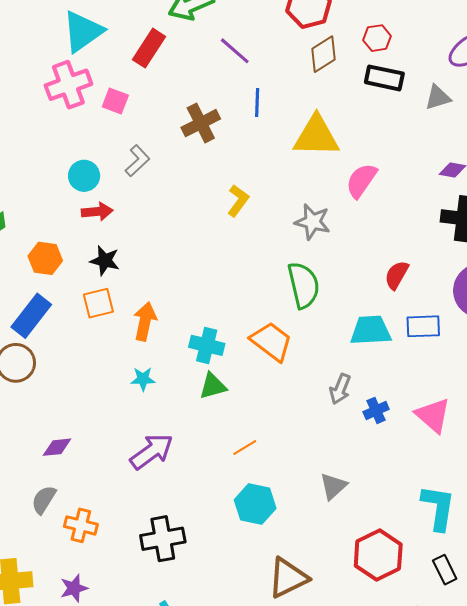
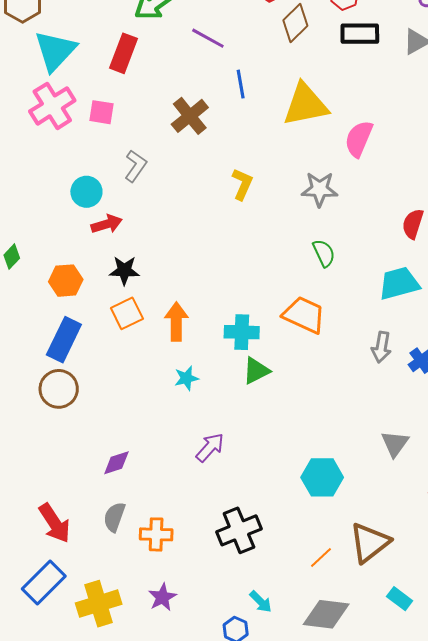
green semicircle: (303, 285) -> (324, 253), size x0.6
orange line: (245, 447) -> (321, 557), moved
purple arrow: (152, 452) -> (210, 447), size x0.7

